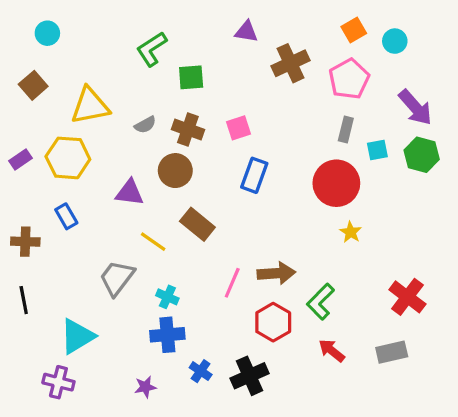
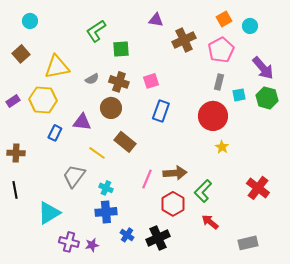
blue rectangle: (66, 216) -> (55, 133), moved, turned 56
gray rectangle: (392, 352) -> (248, 243), moved
purple cross: (58, 382) -> (69, 242), moved

